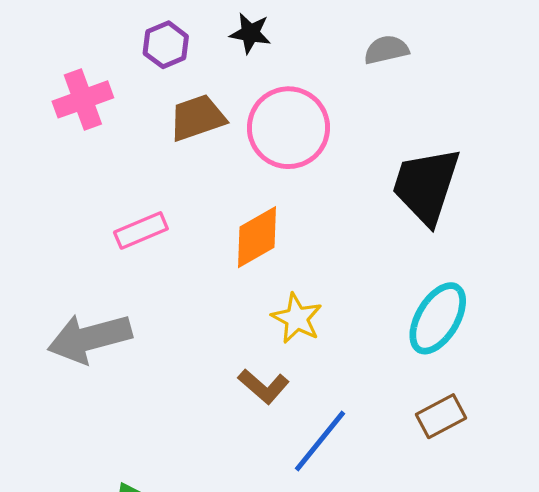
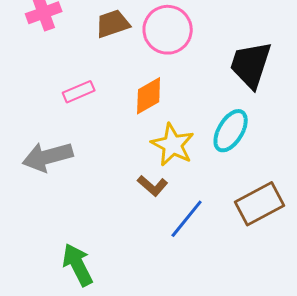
yellow star: (297, 318) -> (173, 145), size x1.4
cyan ellipse: (438, 318) -> (231, 131), moved
brown rectangle: (441, 416) -> (260, 204), size x1.6

